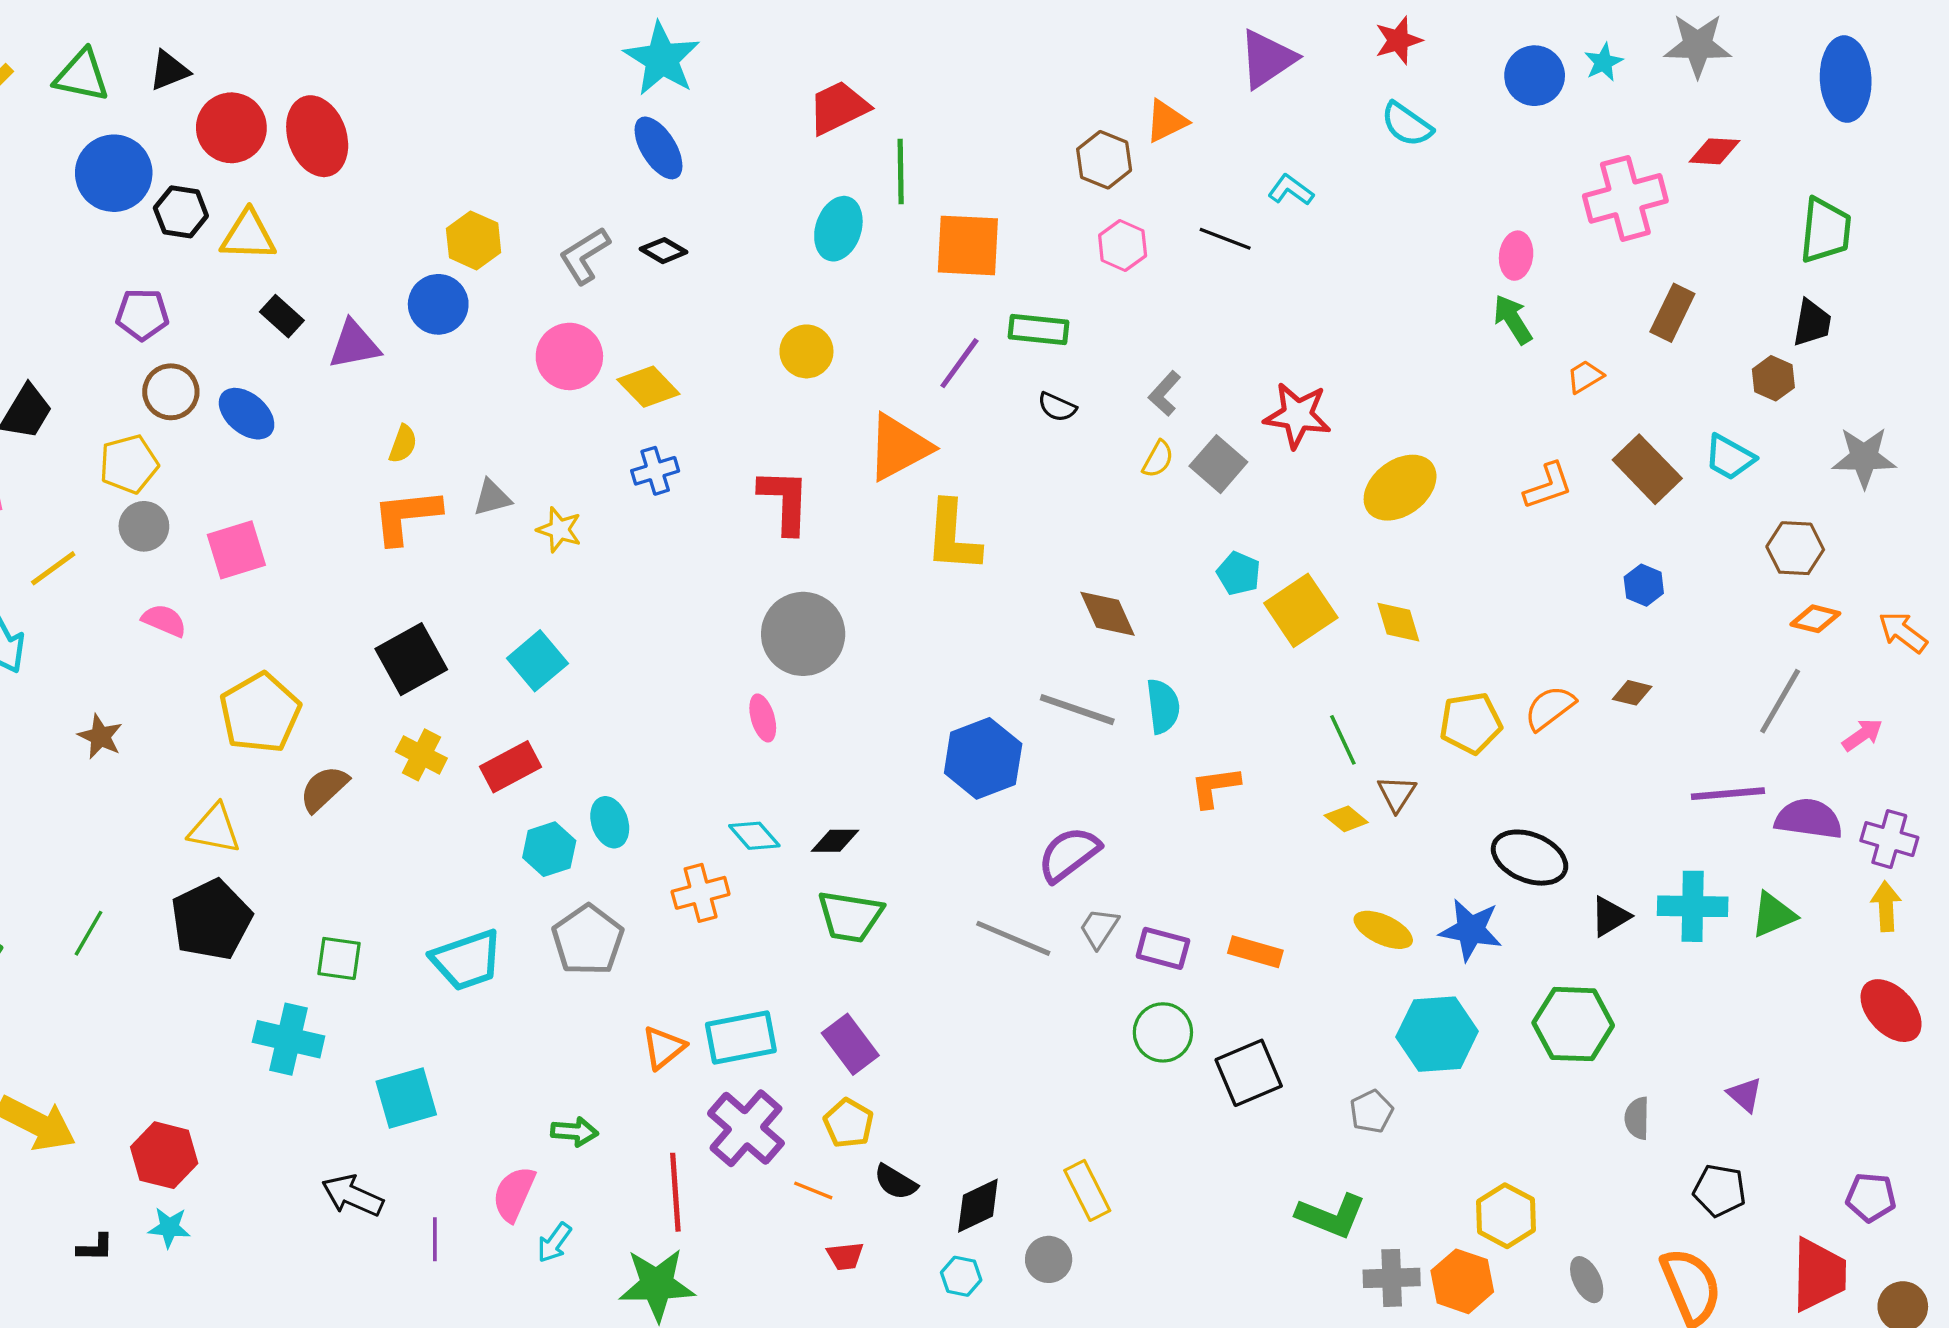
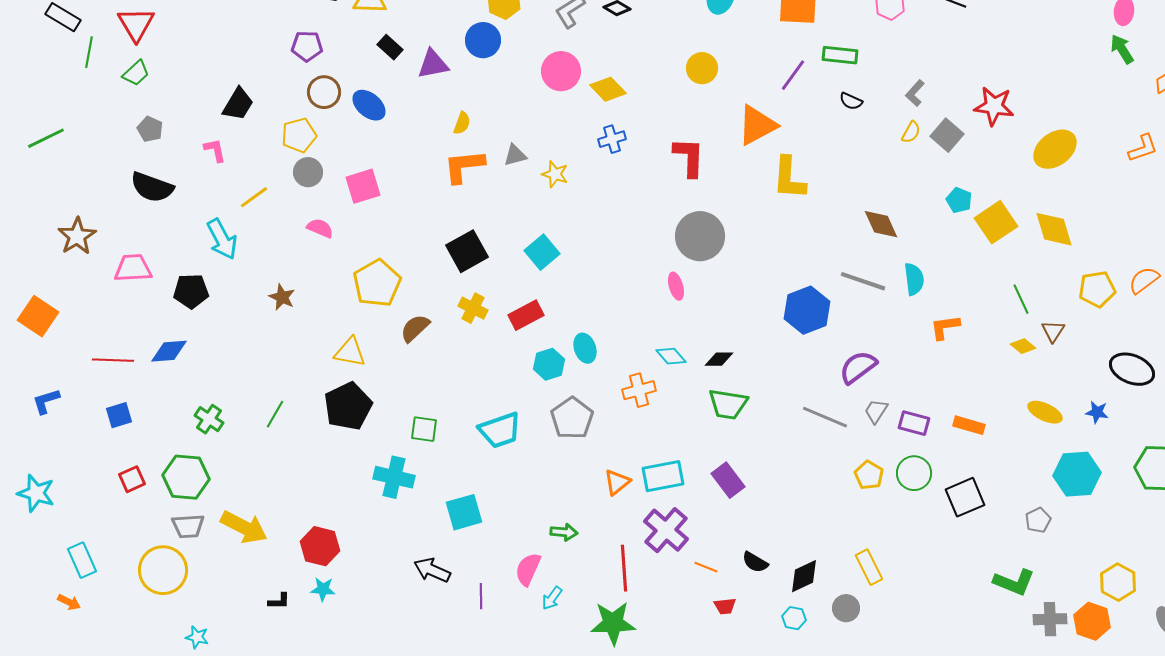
yellow diamond: (1398, 622) -> (1054, 229), size x1.4
blue star: (1471, 930) -> (1097, 412), size x0.6
yellow pentagon: (849, 1123) -> (869, 475), moved

